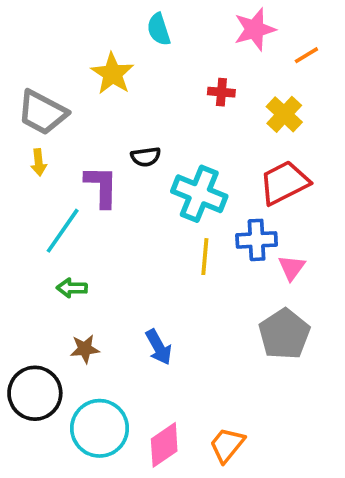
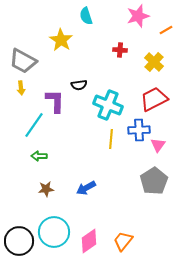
blue arrow: (159, 347) -> (86, 188), turned 90
black circle: (35, 393) -> (19, 241), moved

